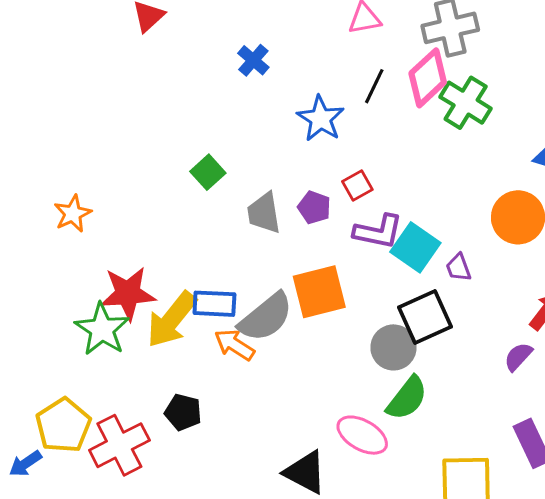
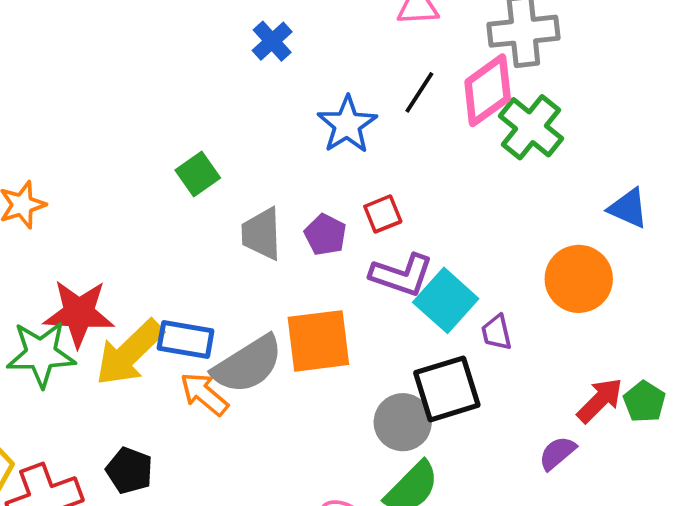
green star: (102, 329) -> (41, 354), turned 30

